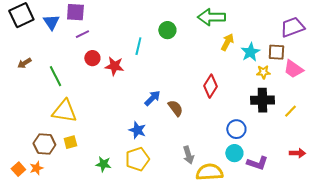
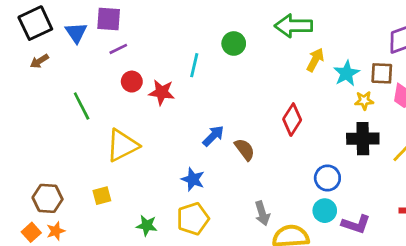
brown arrow: (24, 63) -> (39, 61), moved
yellow triangle: (64, 111) -> (122, 145), moved, turned -36
brown hexagon: (44, 144) -> (48, 198), moved

